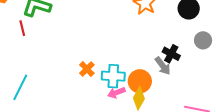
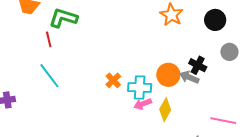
gray arrow: (163, 66) -> (189, 77), turned 150
orange circle: (140, 81) -> (168, 75), moved
cyan line: (20, 87) -> (49, 76), moved, turned -64

